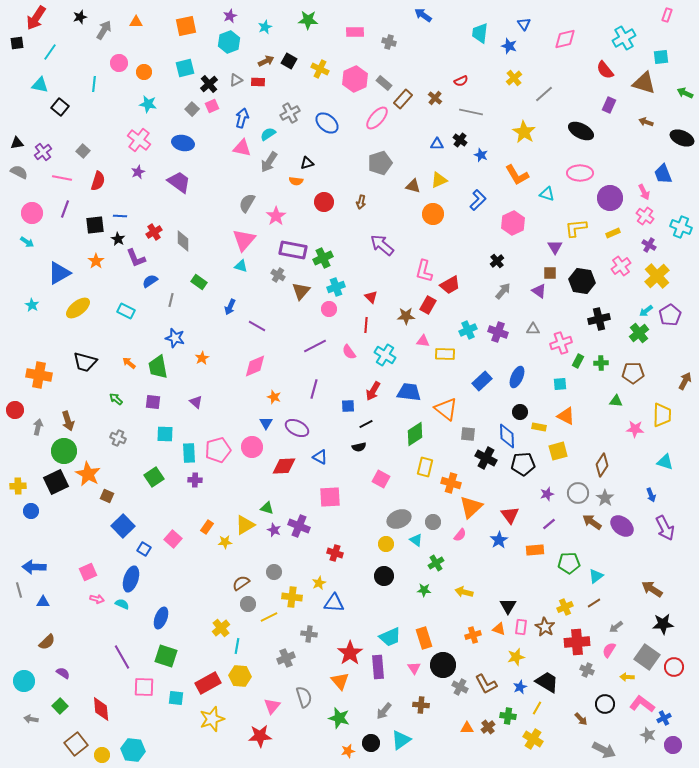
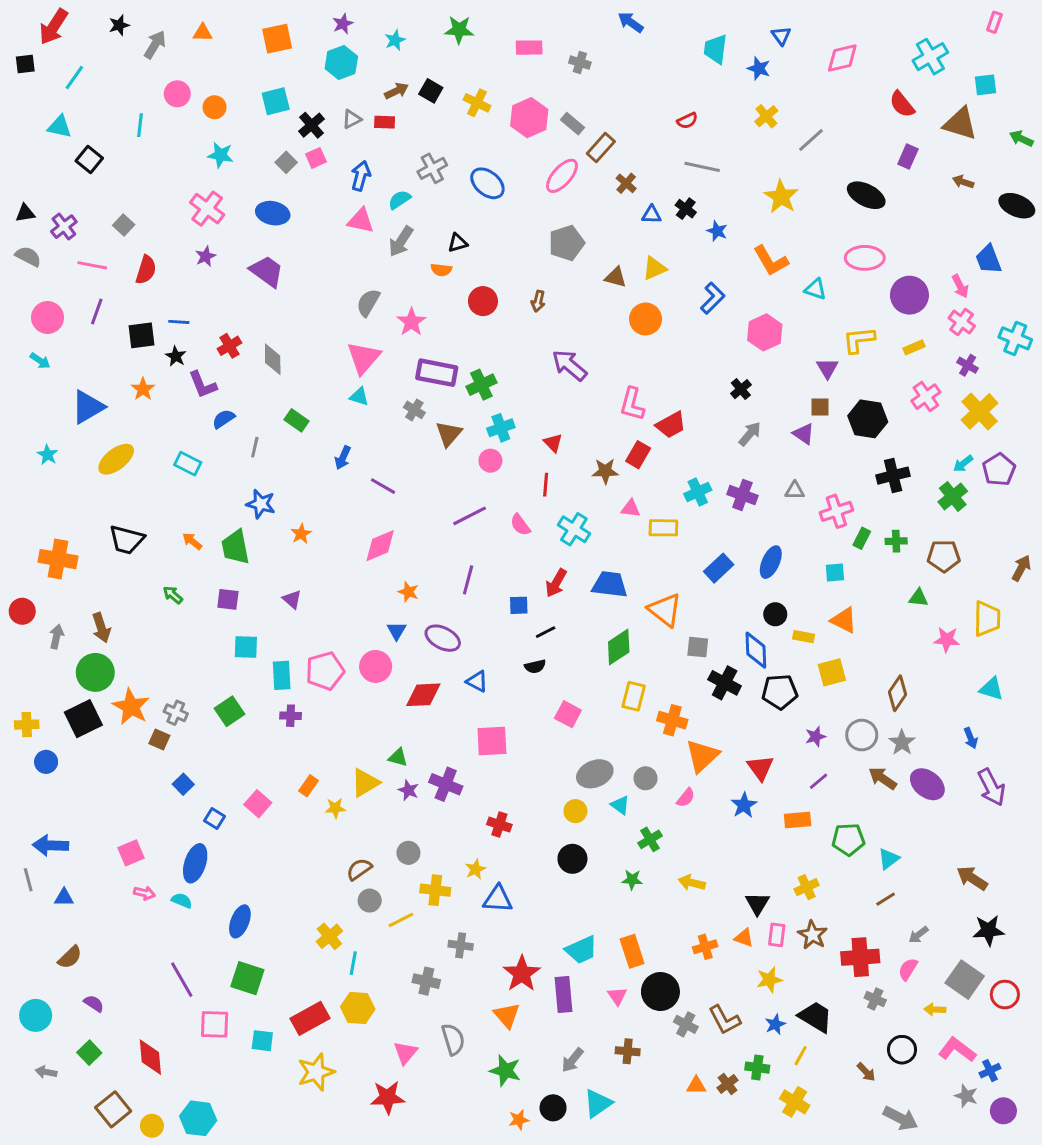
brown cross: (435, 98) -> (626, 183), moved
gray cross: (118, 438) -> (176, 713), moved
blue square: (123, 526) -> (183, 784), size x0.6
yellow cross: (565, 607) -> (807, 887), moved
gray cross: (286, 658) -> (426, 981), turned 36

